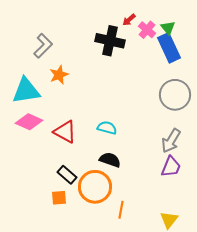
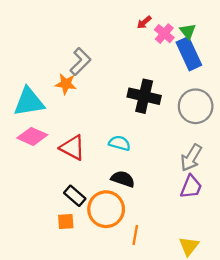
black cross: (110, 41) -> (144, 96), moved
gray L-shape: (43, 46) -> (80, 62), moved
orange star: (59, 75) -> (66, 84), turned 30

